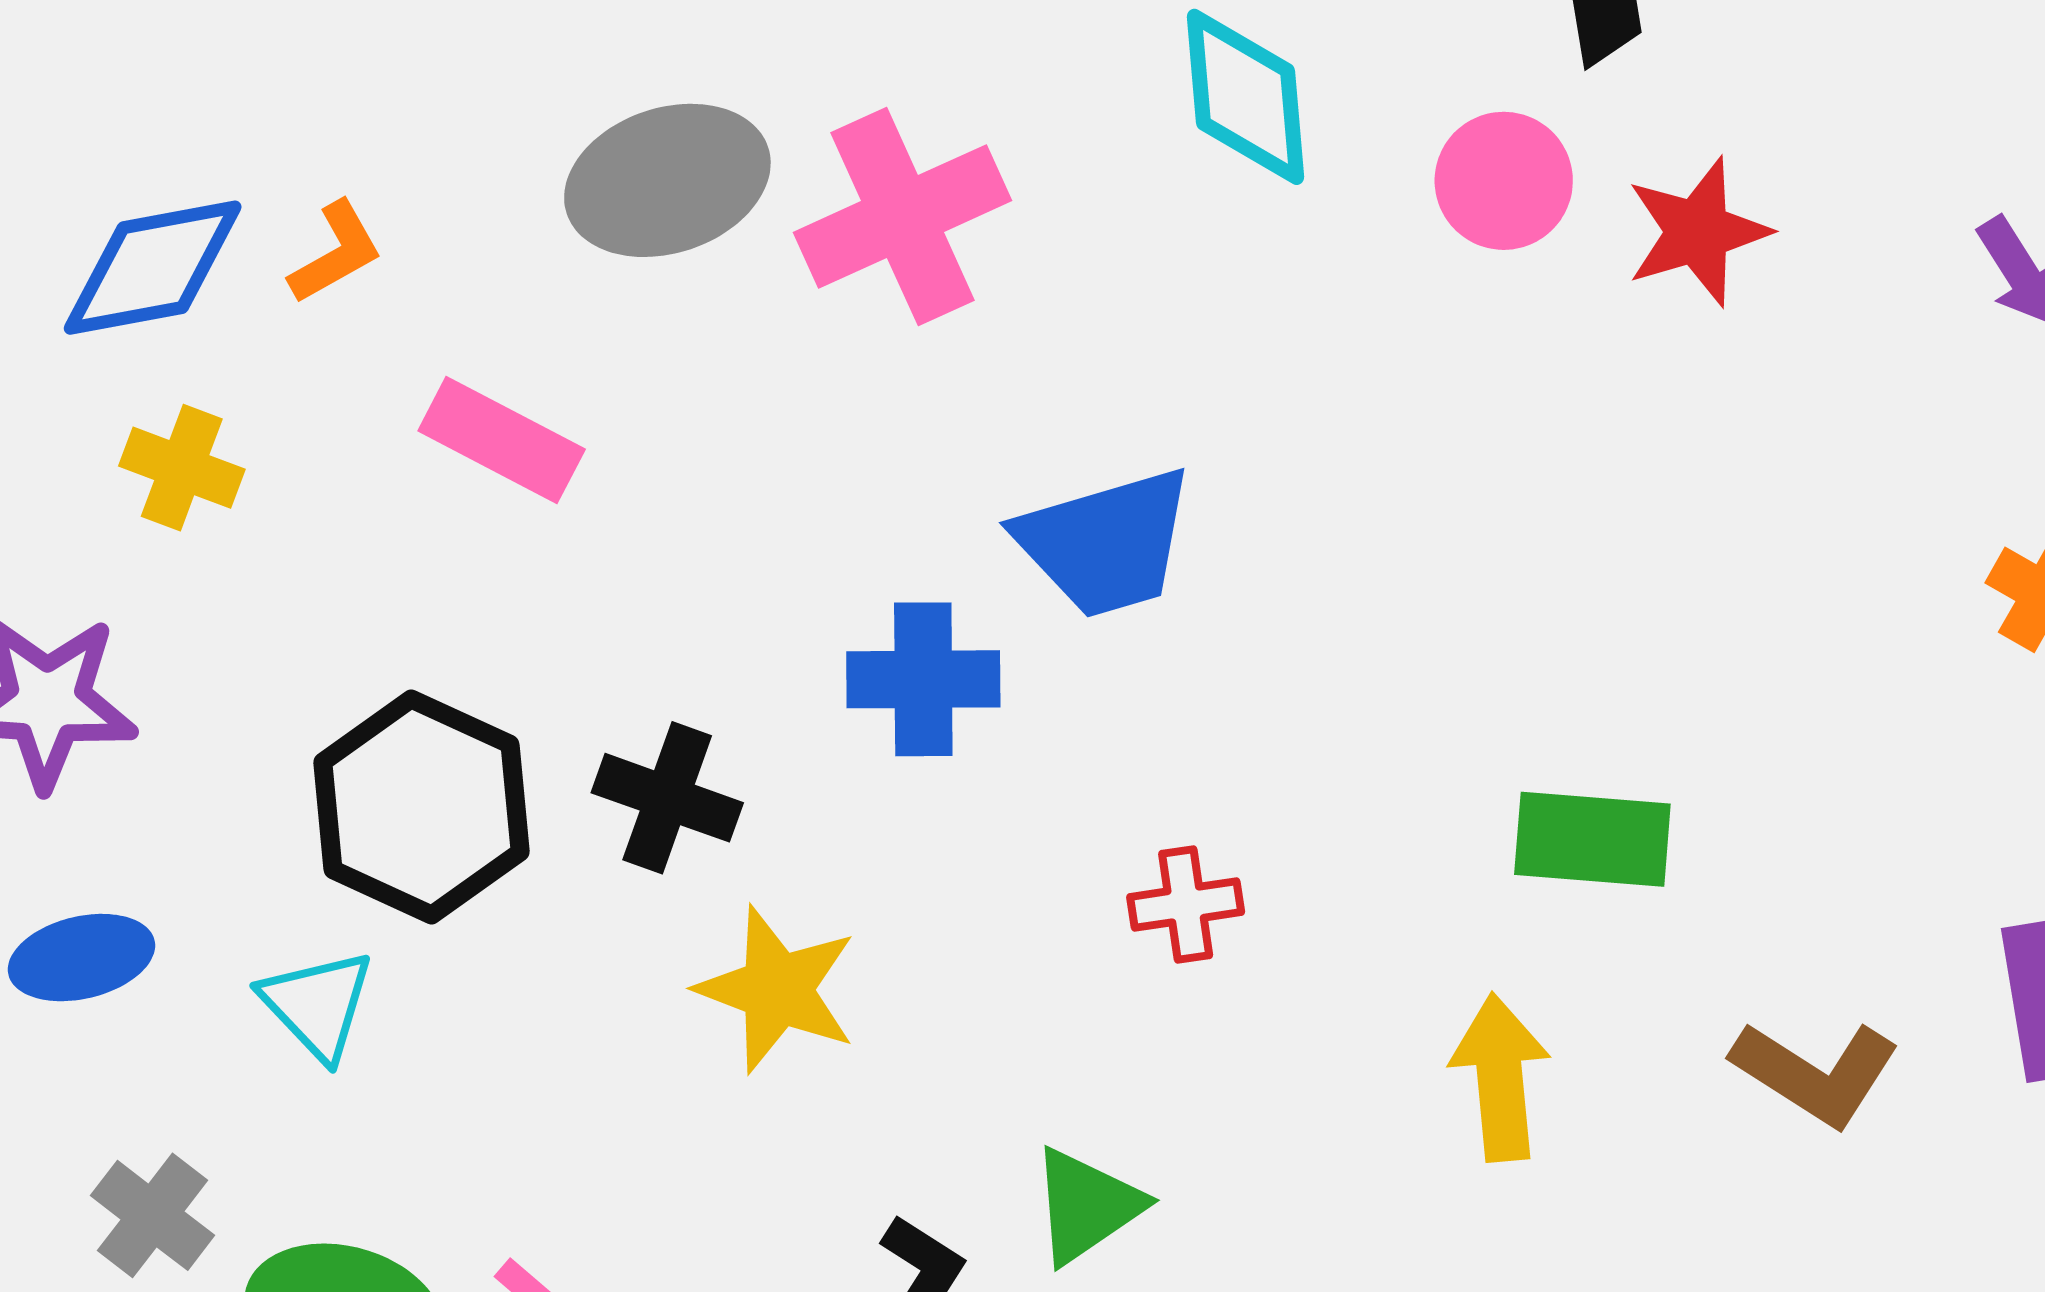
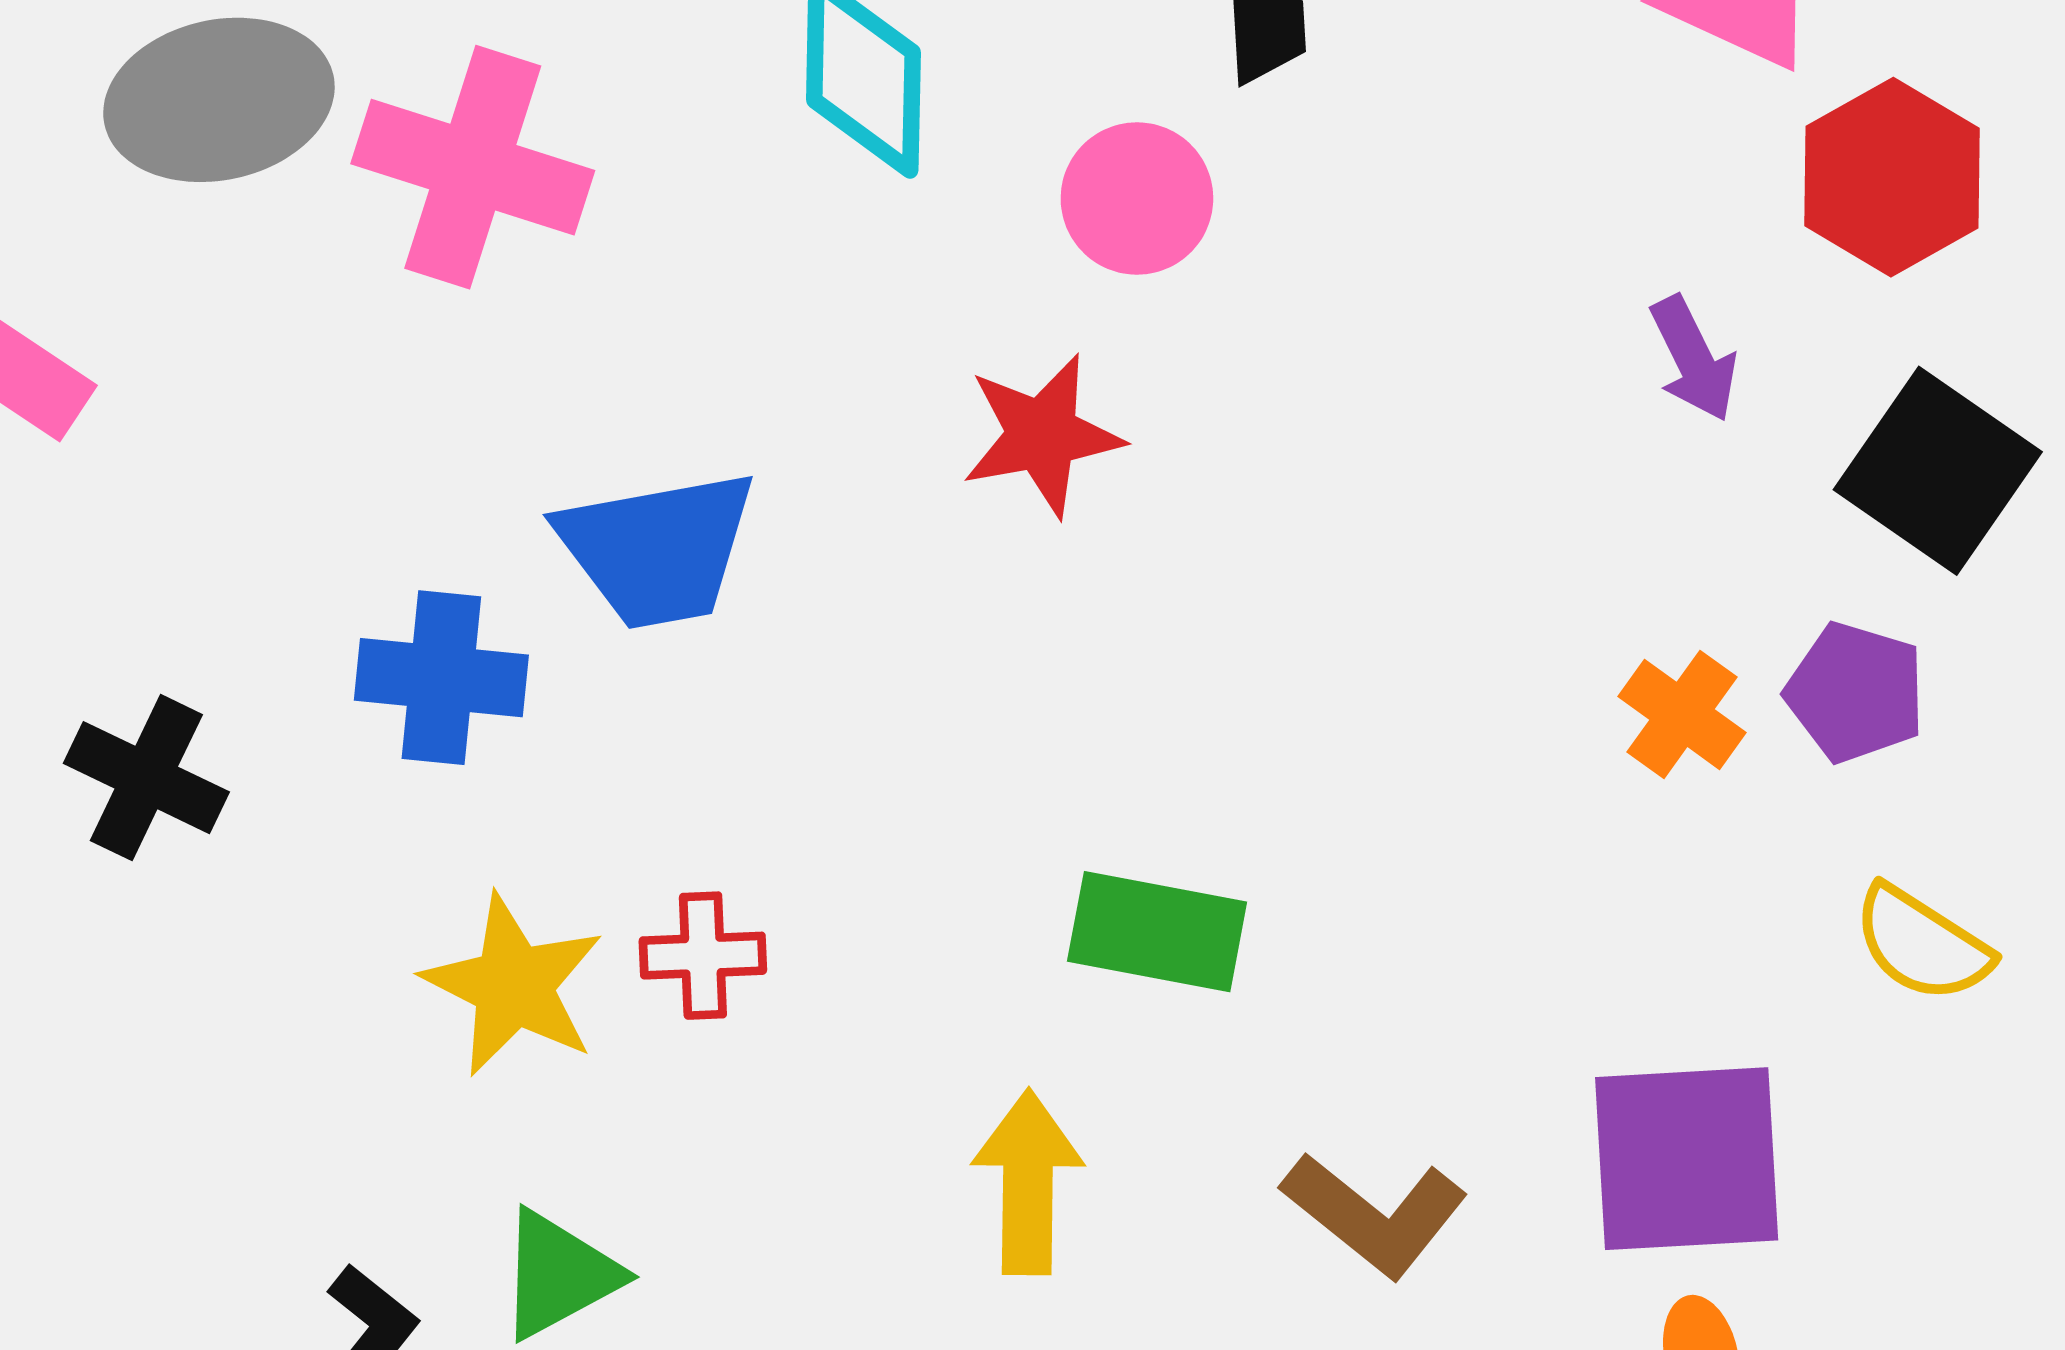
pink cross: (902, 217) -> (473, 167), turned 36
red star: (1698, 232) -> (1042, 435), moved
yellow star: (777, 989) -> (513, 985), moved

